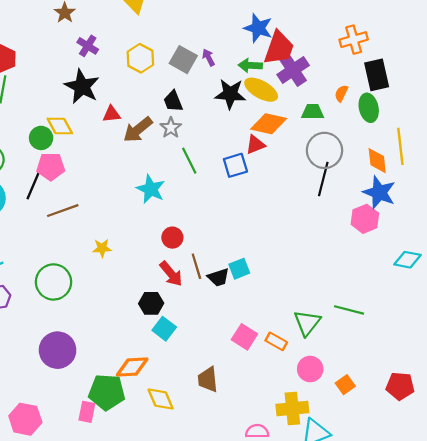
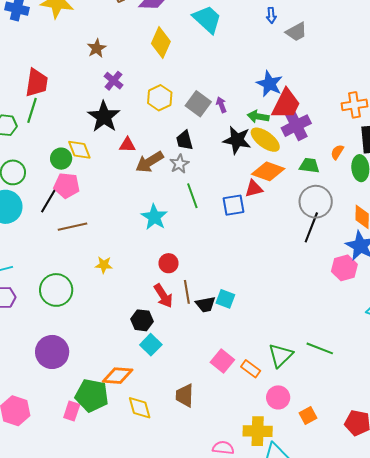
cyan square: (239, 269) -> (225, 299), turned 36

